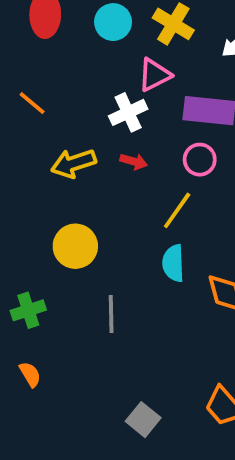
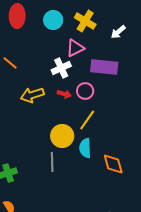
pink circle: (200, 160) -> (85, 91), moved
yellow circle: (75, 246) -> (62, 136), moved
gray line: (111, 314) -> (52, 162), moved

